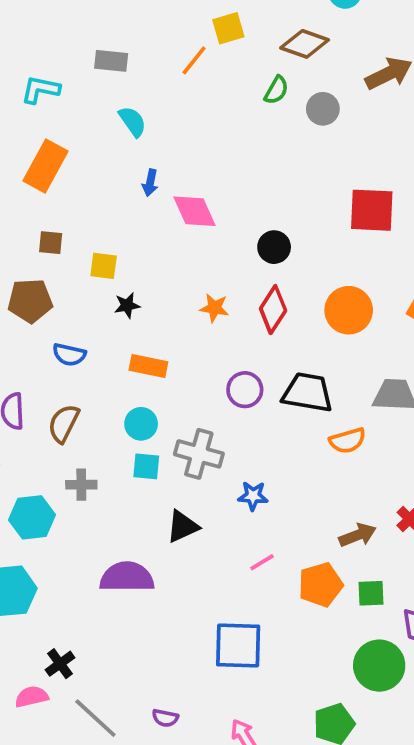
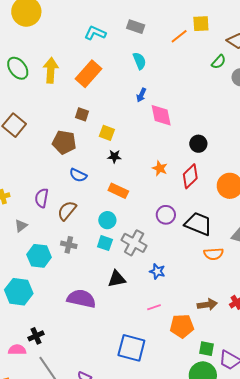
green square: (371, 593) -> (207, 349), moved

